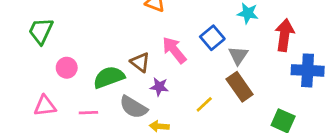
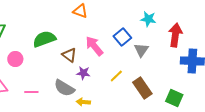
green semicircle: (109, 77) -> (44, 39), moved
brown rectangle: (240, 87) -> (142, 88), moved
yellow line: (204, 104) -> (116, 76), moved

